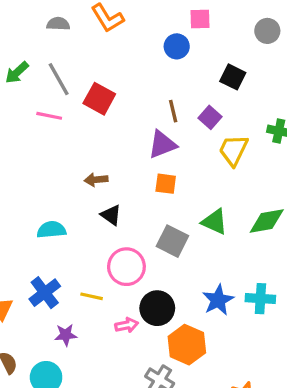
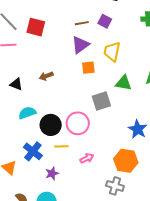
brown line: (173, 111) -> (82, 23), turned -72
yellow trapezoid: (233, 150) -> (112, 51), moved
black triangle: (111, 215) -> (16, 84), moved
gray square: (172, 241) -> (101, 101), turned -30
black circle: (157, 308) -> (51, 125), moved

